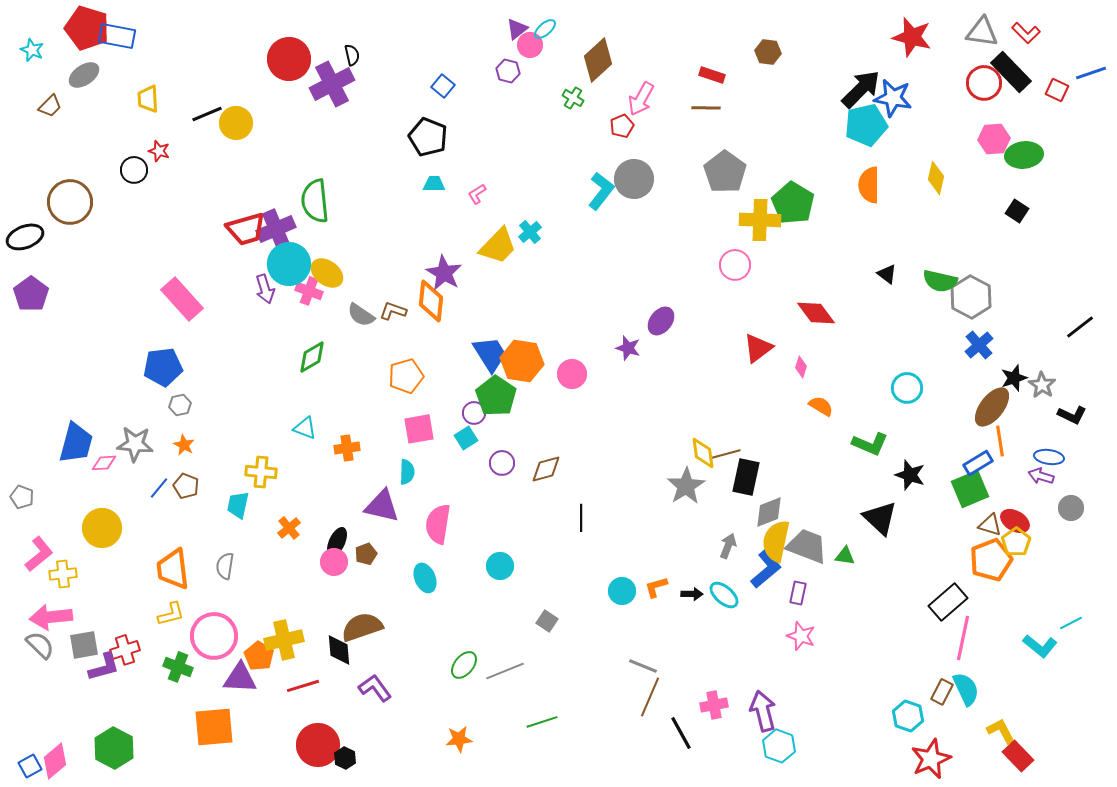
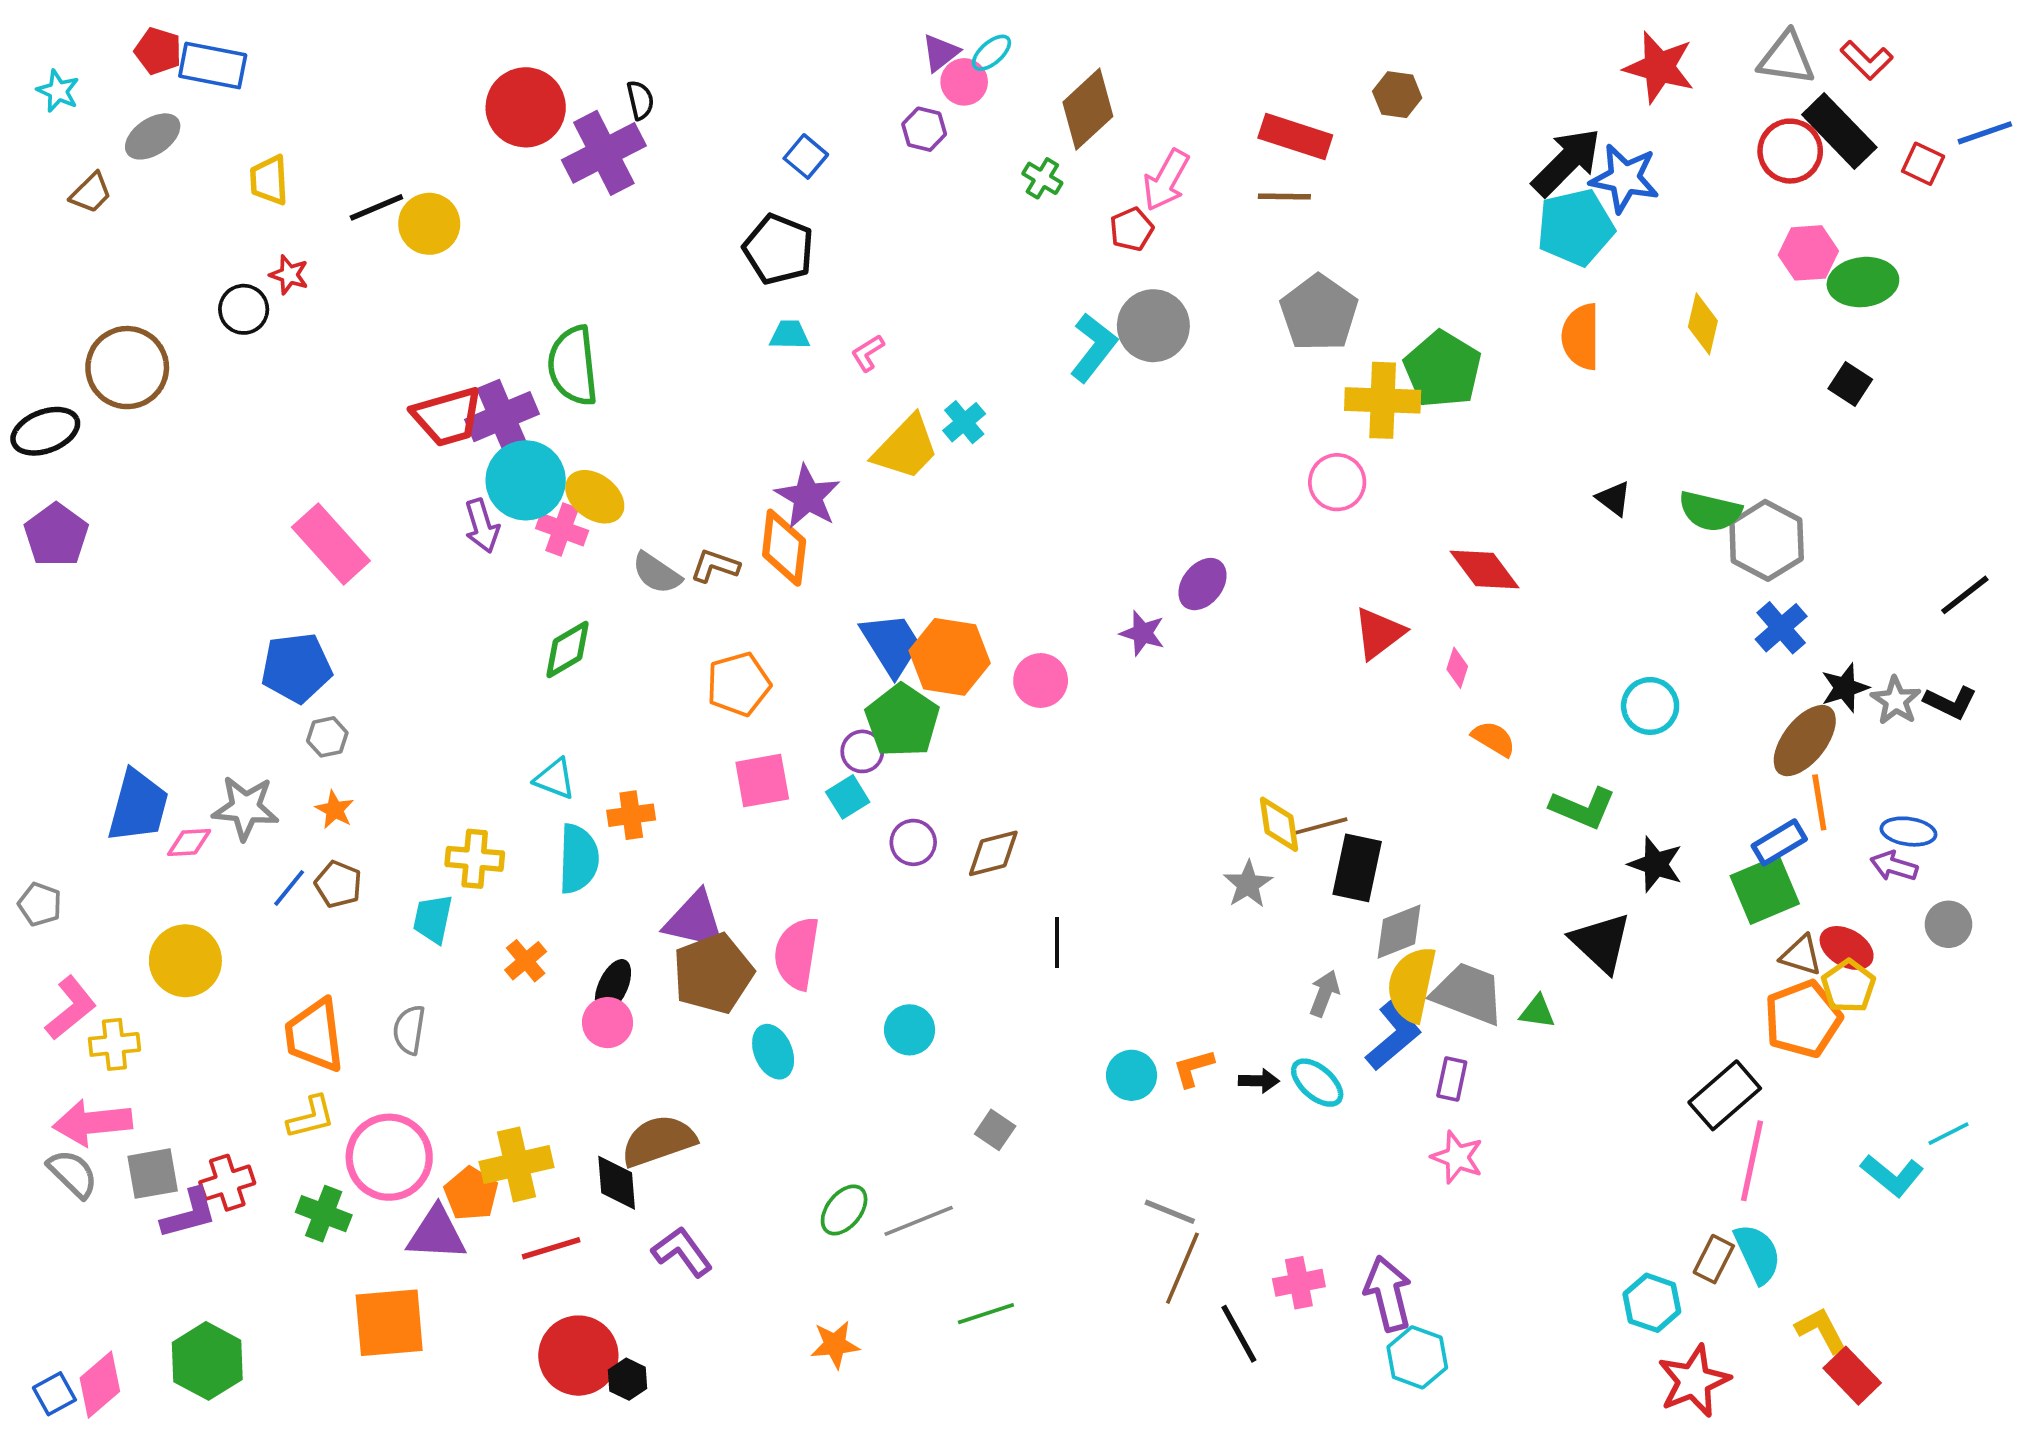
red pentagon: (87, 28) -> (158, 51), size x0.6
red rectangle: (712, 75) -> (1295, 136), size x1.5
black L-shape: (1072, 415) -> (1950, 702), moved
cyan semicircle: (407, 472) -> (578, 859), moved, size x1.5
gray star: (686, 486) -> (1248, 884), size x0.7
brown pentagon: (366, 554) -> (713, 973), moved, size x2.0

